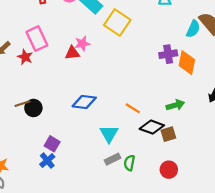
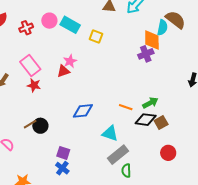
yellow square: (117, 22) -> (96, 36), size x0.6
red star: (25, 57) -> (34, 85), moved
orange diamond: (187, 63) -> (152, 40), moved
green arrow: (175, 105) -> (150, 103), moved
cyan triangle: (109, 134) -> (110, 133), turned -30
gray rectangle: (113, 159) -> (118, 155), size x1.5
green semicircle: (129, 163) -> (126, 171), moved

